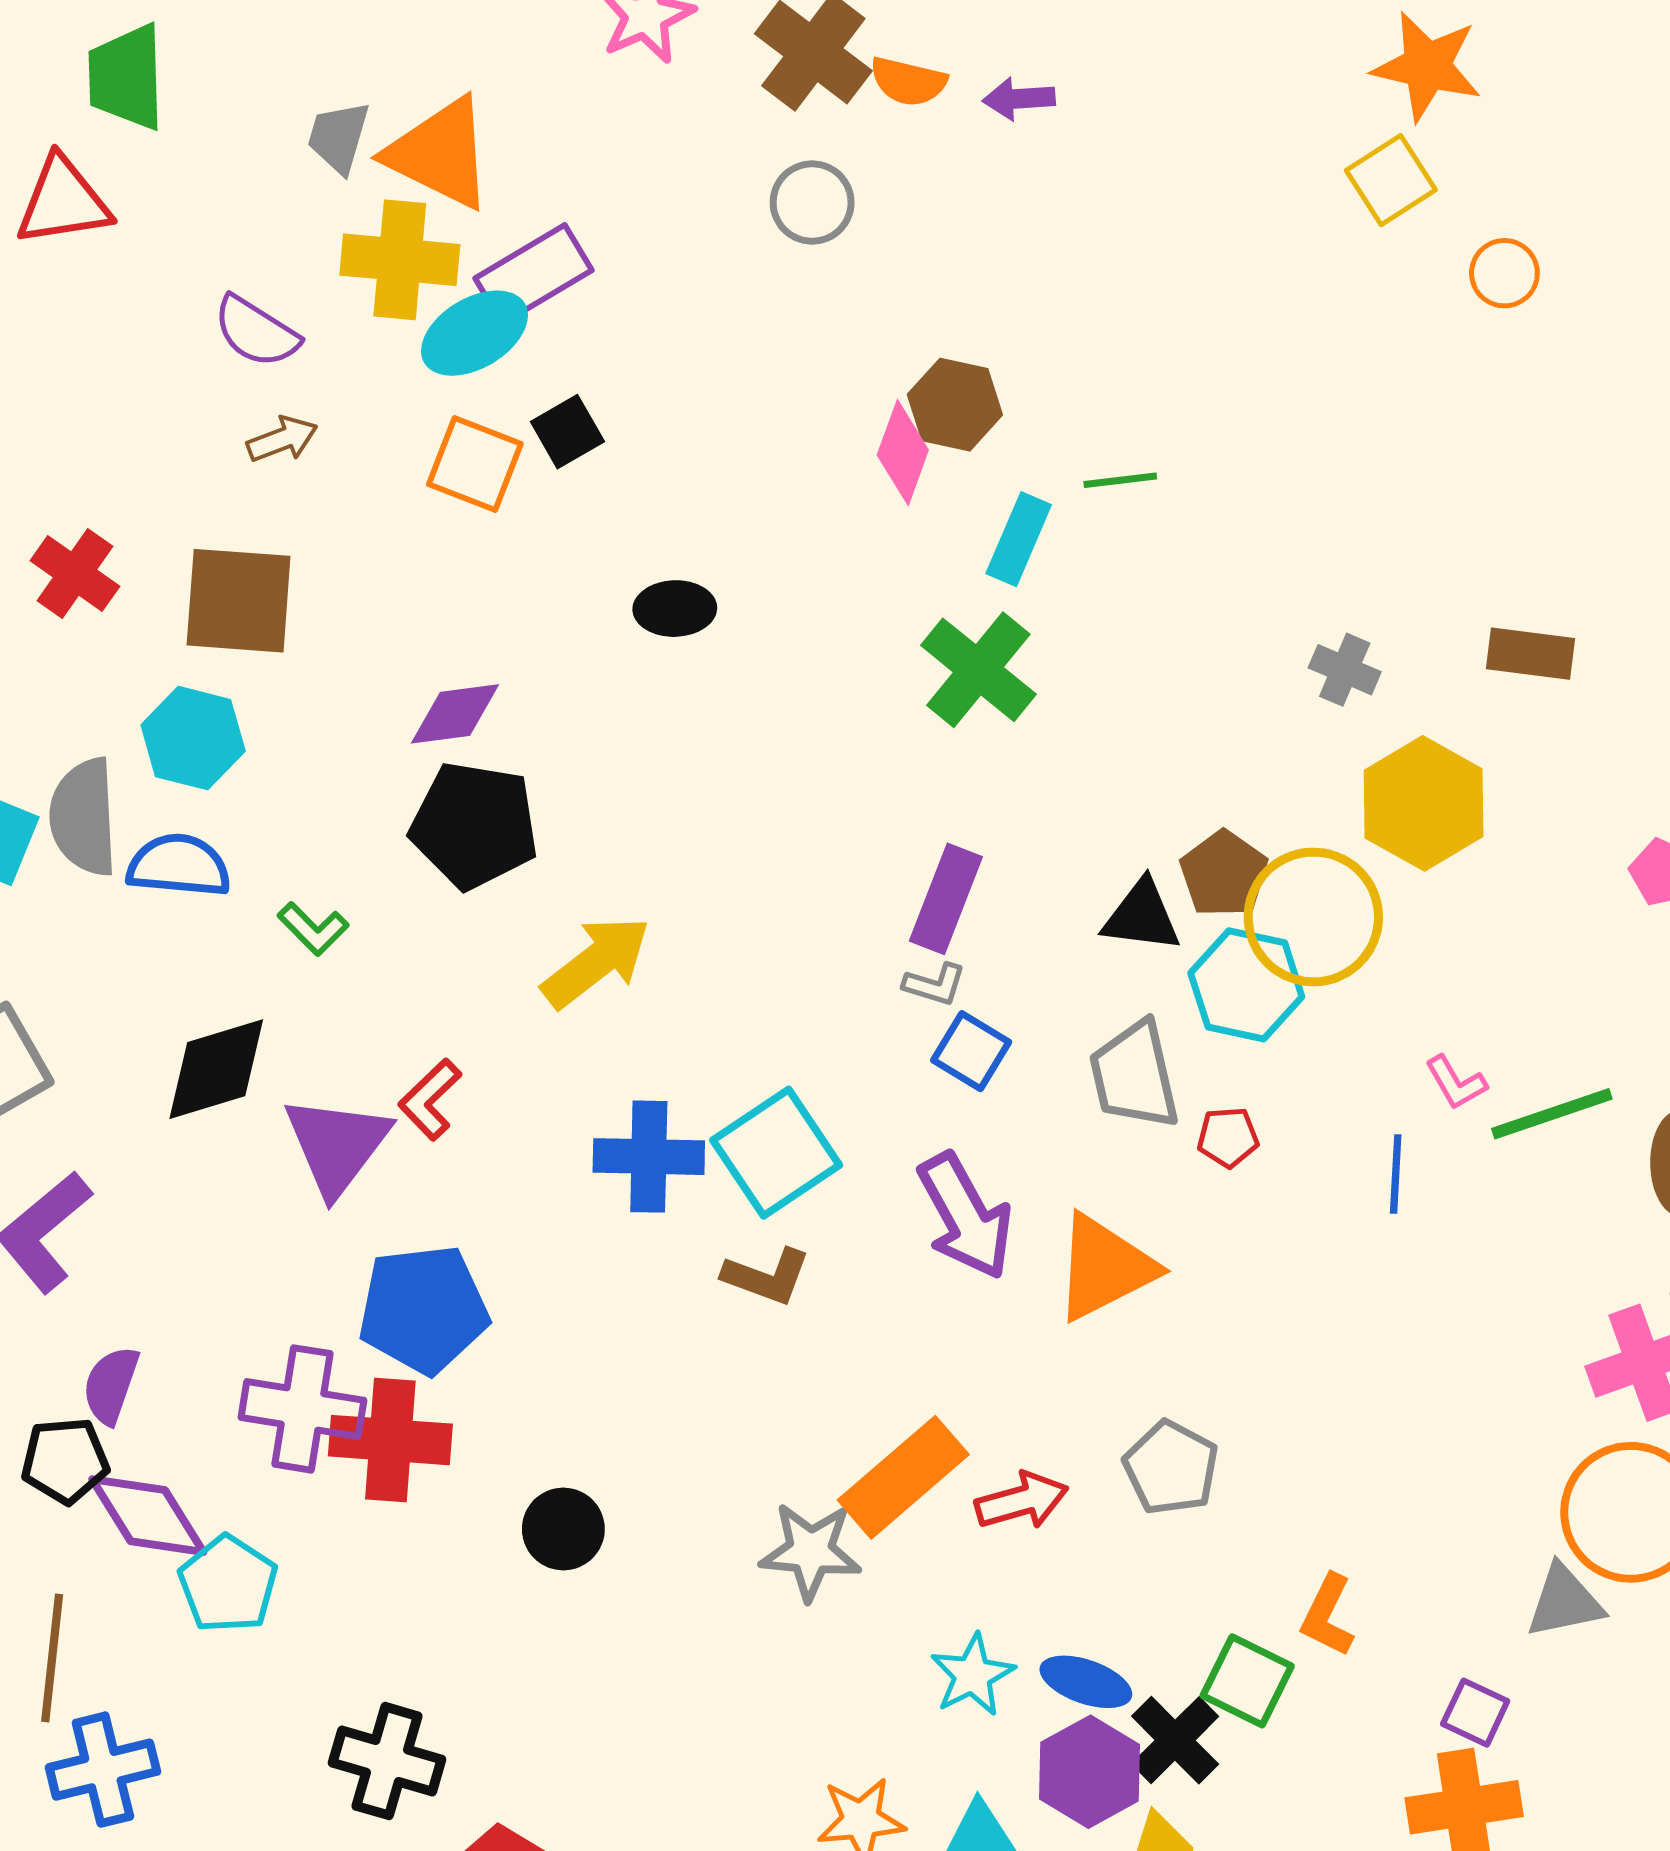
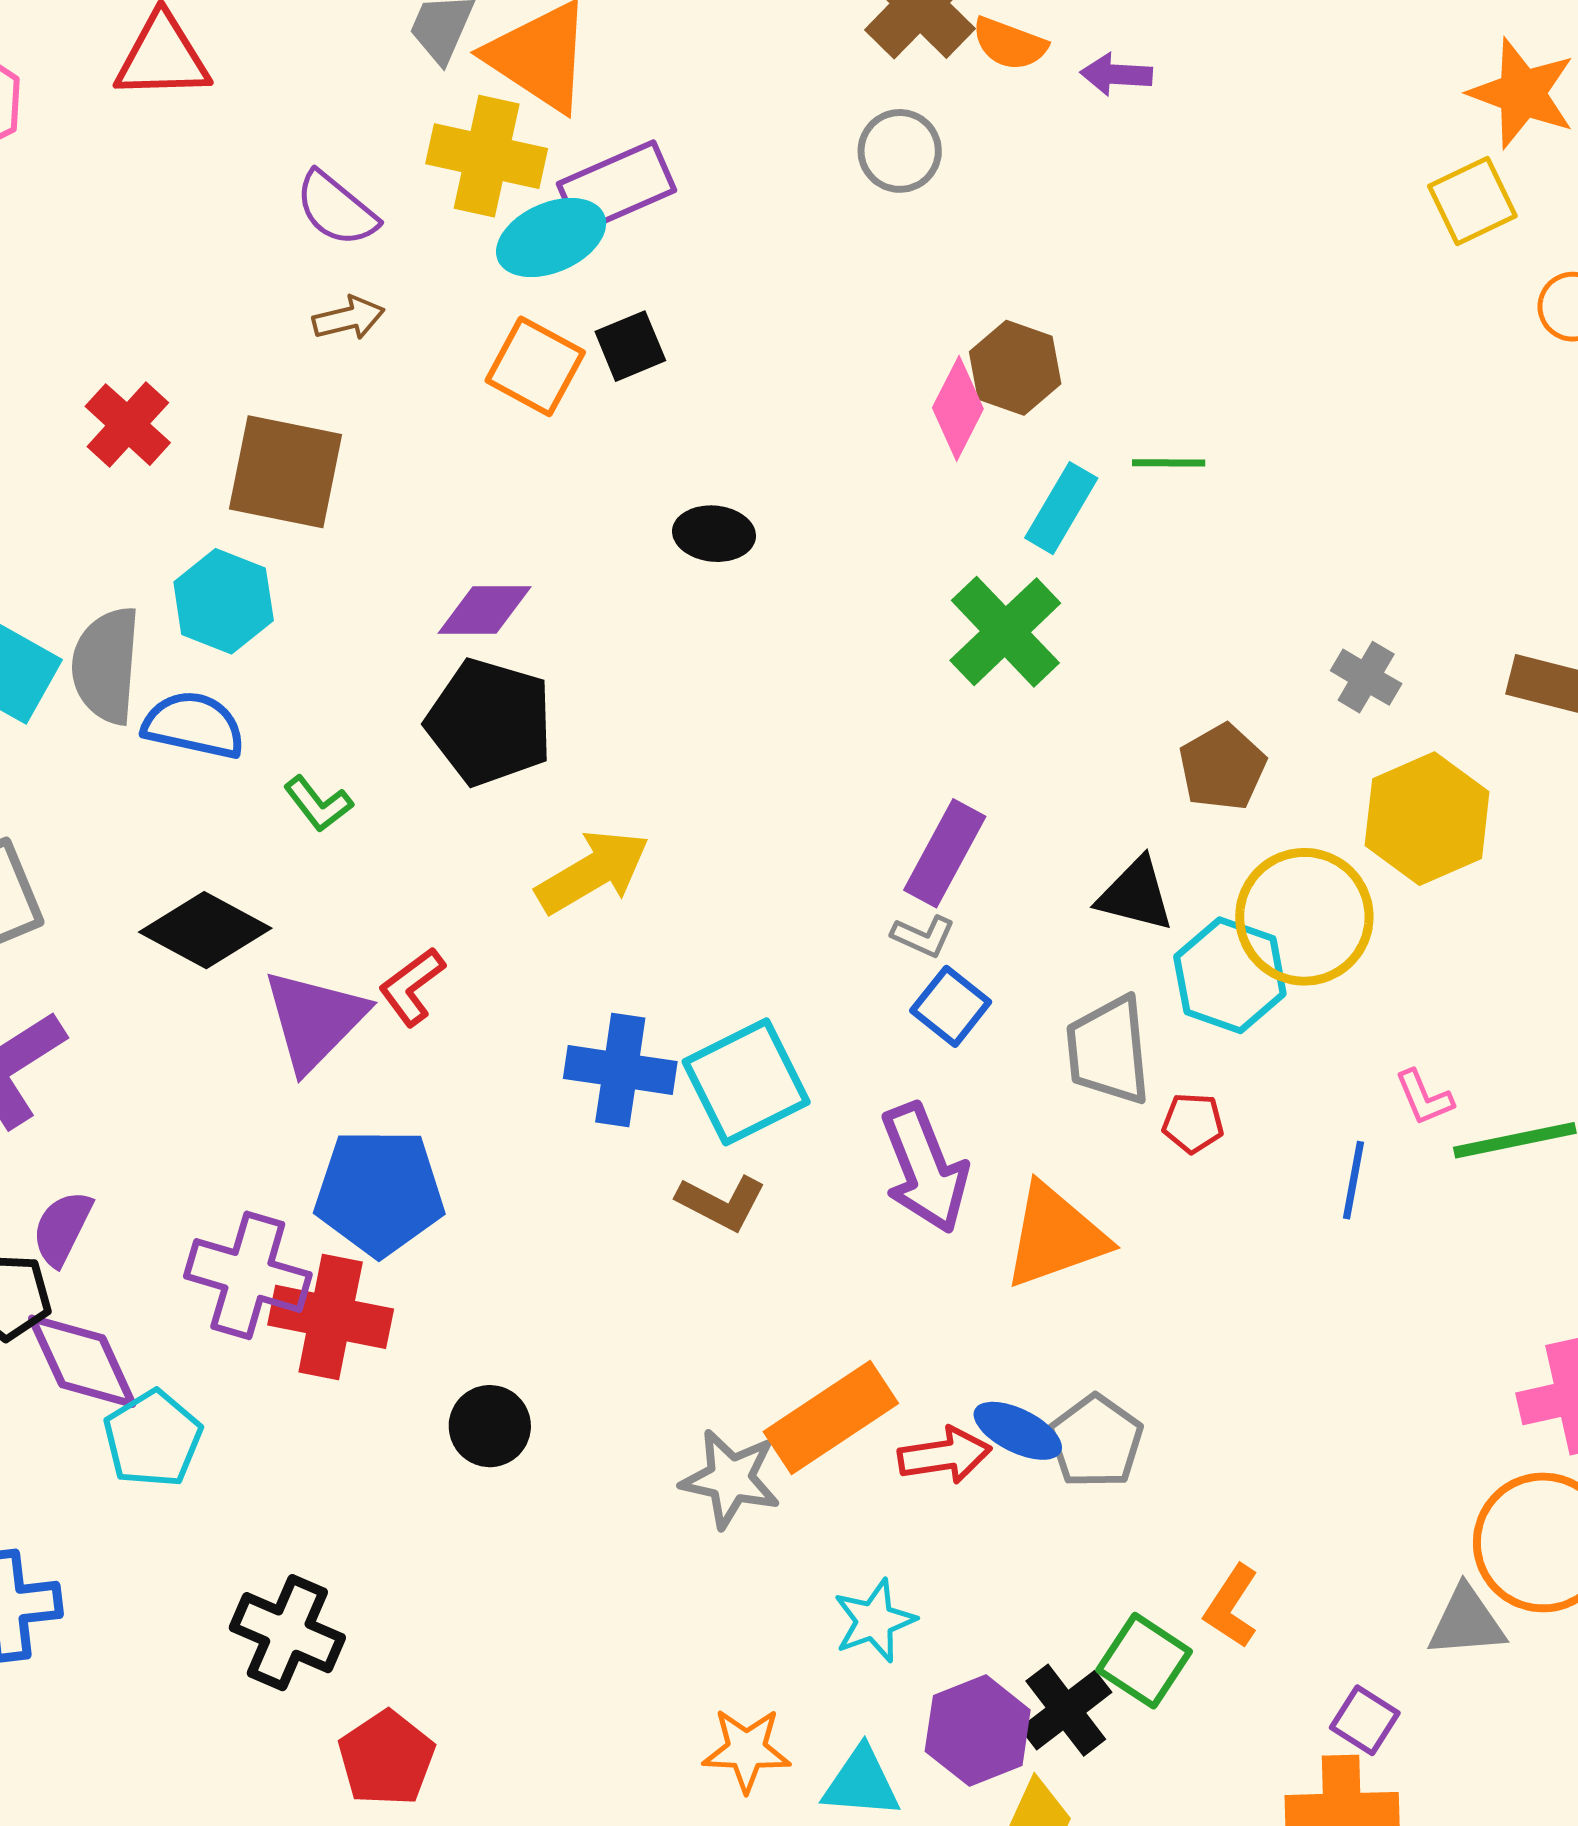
brown pentagon: (1224, 874) -> (1222, 767), moved
black diamond: (216, 1069) -> (205, 930), turned 38
blue ellipse: (1086, 1682) -> (1018, 1431), moved

